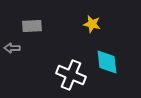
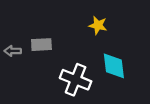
gray rectangle: (32, 26) -> (41, 45), moved

